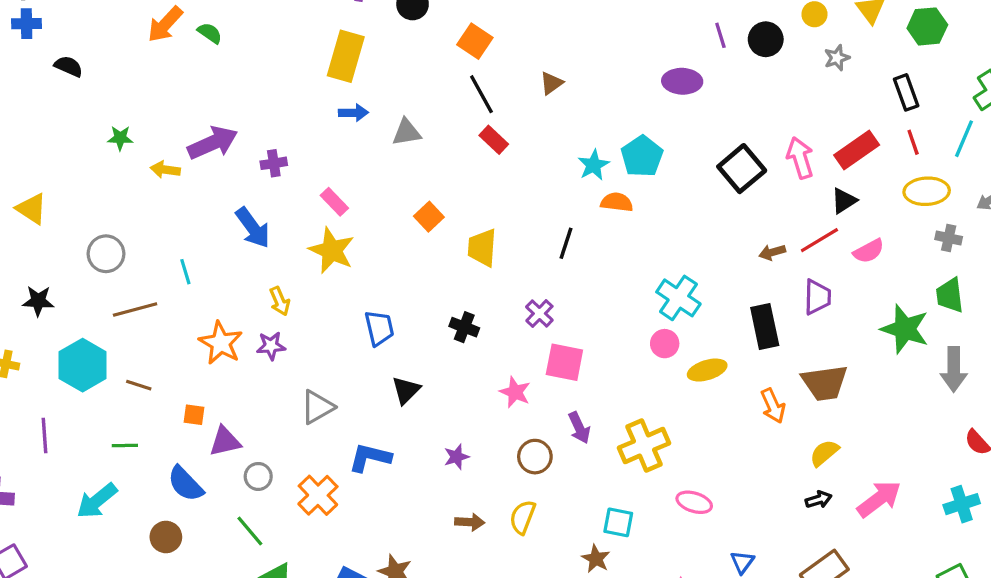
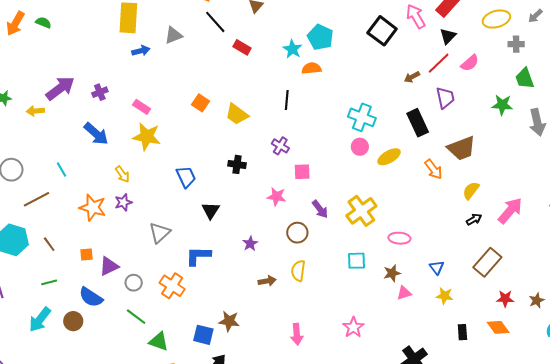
gray triangle: (407, 132) -> (173, 35), moved
red rectangle: (494, 140) -> (242, 47), moved
yellow trapezoid: (482, 248) -> (237, 114), turned -45
green star: (905, 329) -> (502, 105), size x0.7
pink square: (564, 362) -> (302, 172), size x0.7
brown line: (139, 385) -> (49, 244), turned 49
brown circle: (166, 537) -> (73, 321), moved
brown star: (596, 559) -> (392, 273), moved, turned -30

